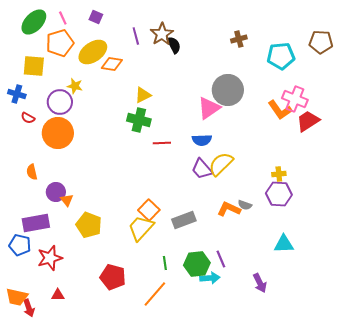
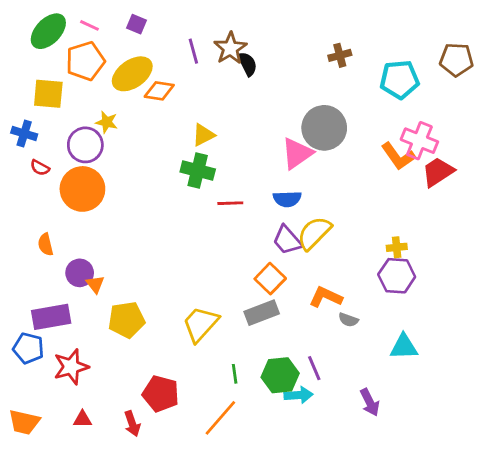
pink line: (63, 18) -> (90, 25), turned -40
gray semicircle: (245, 205) -> (348, 320), moved
orange square: (149, 210) -> (270, 279), moved
yellow pentagon: (89, 225) -> (127, 320), turned -30
red arrow: (29, 308) -> (132, 424), moved

